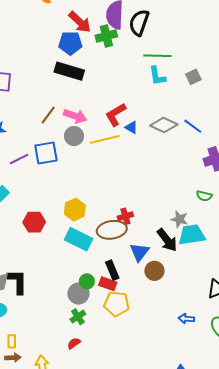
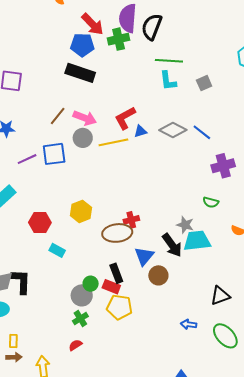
blue triangle: (131, 127) -> (140, 131), turned -48
cyan rectangle: (79, 239) -> (57, 250), moved, size x0.6

